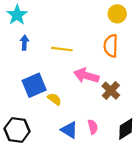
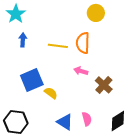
yellow circle: (117, 14) -> (96, 13), moved
orange semicircle: (111, 46) -> (83, 43), moved
pink arrow: (86, 76) -> (81, 71), size x0.6

